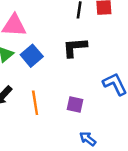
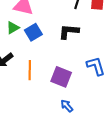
purple square: (75, 105) -> (61, 77), size x1.5

